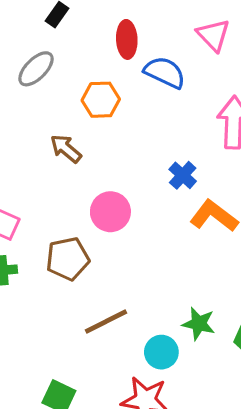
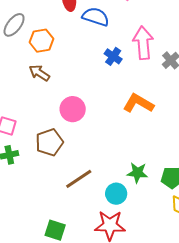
orange hexagon: (101, 100) -> (42, 41), moved
blue cross: (183, 175) -> (113, 56), moved

